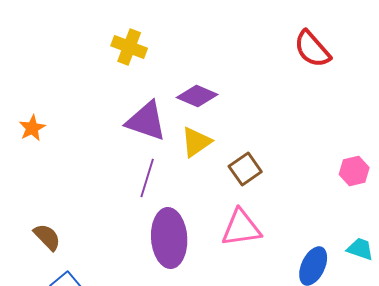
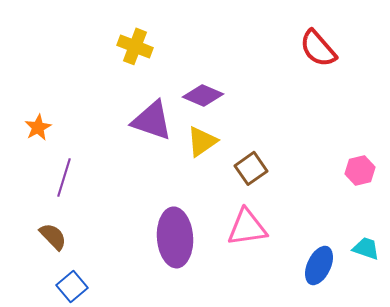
purple line: (147, 178) -> (64, 177), moved

